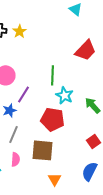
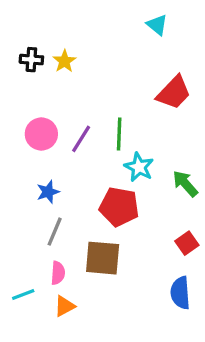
purple line: (24, 94) -> (81, 139), moved
blue semicircle: (90, 171) -> (180, 293), turned -30
orange triangle: (55, 179) -> (65, 306), moved, turned 32

